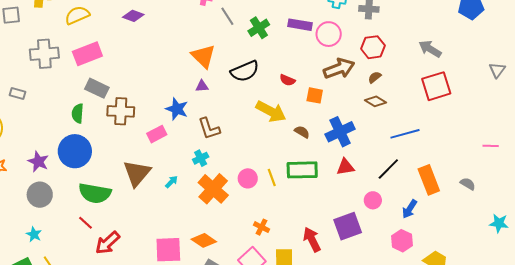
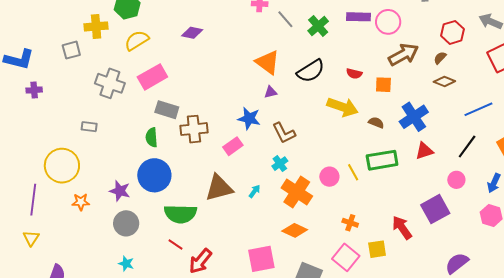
red hexagon: (373, 47) -> (452, 32), moved
gray cross: (44, 54) -> (110, 83), turned 32
brown triangle: (137, 173) -> (219, 188), turned 44
orange diamond: (204, 240) -> (295, 230), moved

